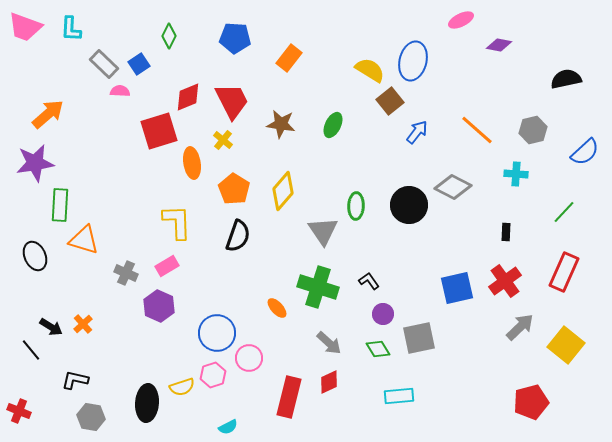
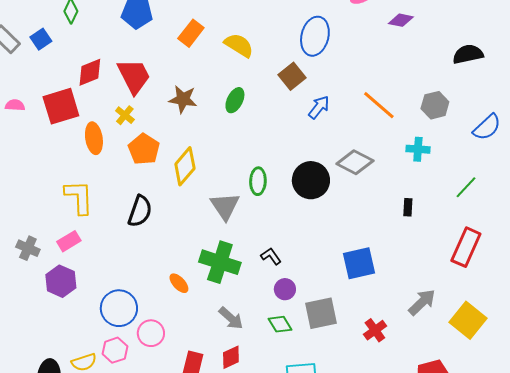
yellow semicircle: (370, 70) -> (239, 45), moved
pink semicircle: (120, 91) -> (15, 105), moved
orange pentagon: (234, 189) -> (144, 149), moved
red cross: (505, 281) -> (375, 330), moved, size x0.7

